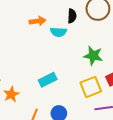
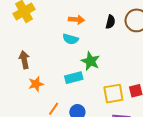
cyan semicircle: (58, 32) -> (71, 39), moved
green star: (93, 56) -> (90, 61), moved

